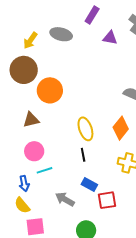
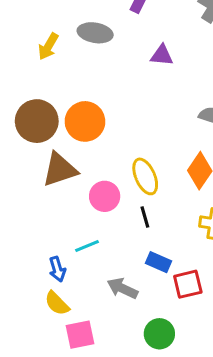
purple triangle: (110, 38) -> (162, 55), moved
brown circle: (24, 70) -> (37, 121), moved
brown triangle: (31, 120) -> (60, 169), size x1.4
pink circle: (34, 151) -> (105, 196), moved

